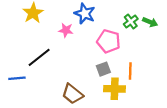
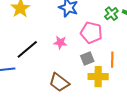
pink star: (66, 30) -> (60, 42), moved

